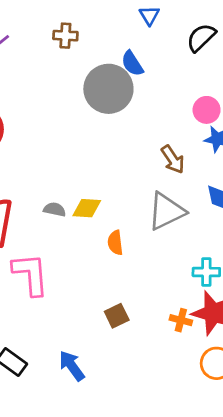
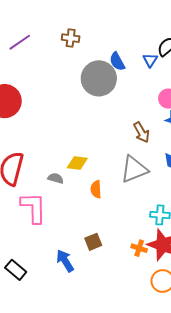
blue triangle: (149, 15) -> (150, 60), moved
gray semicircle: (55, 209) -> (56, 178), moved
blue arrow: (72, 366) -> (65, 261), moved

